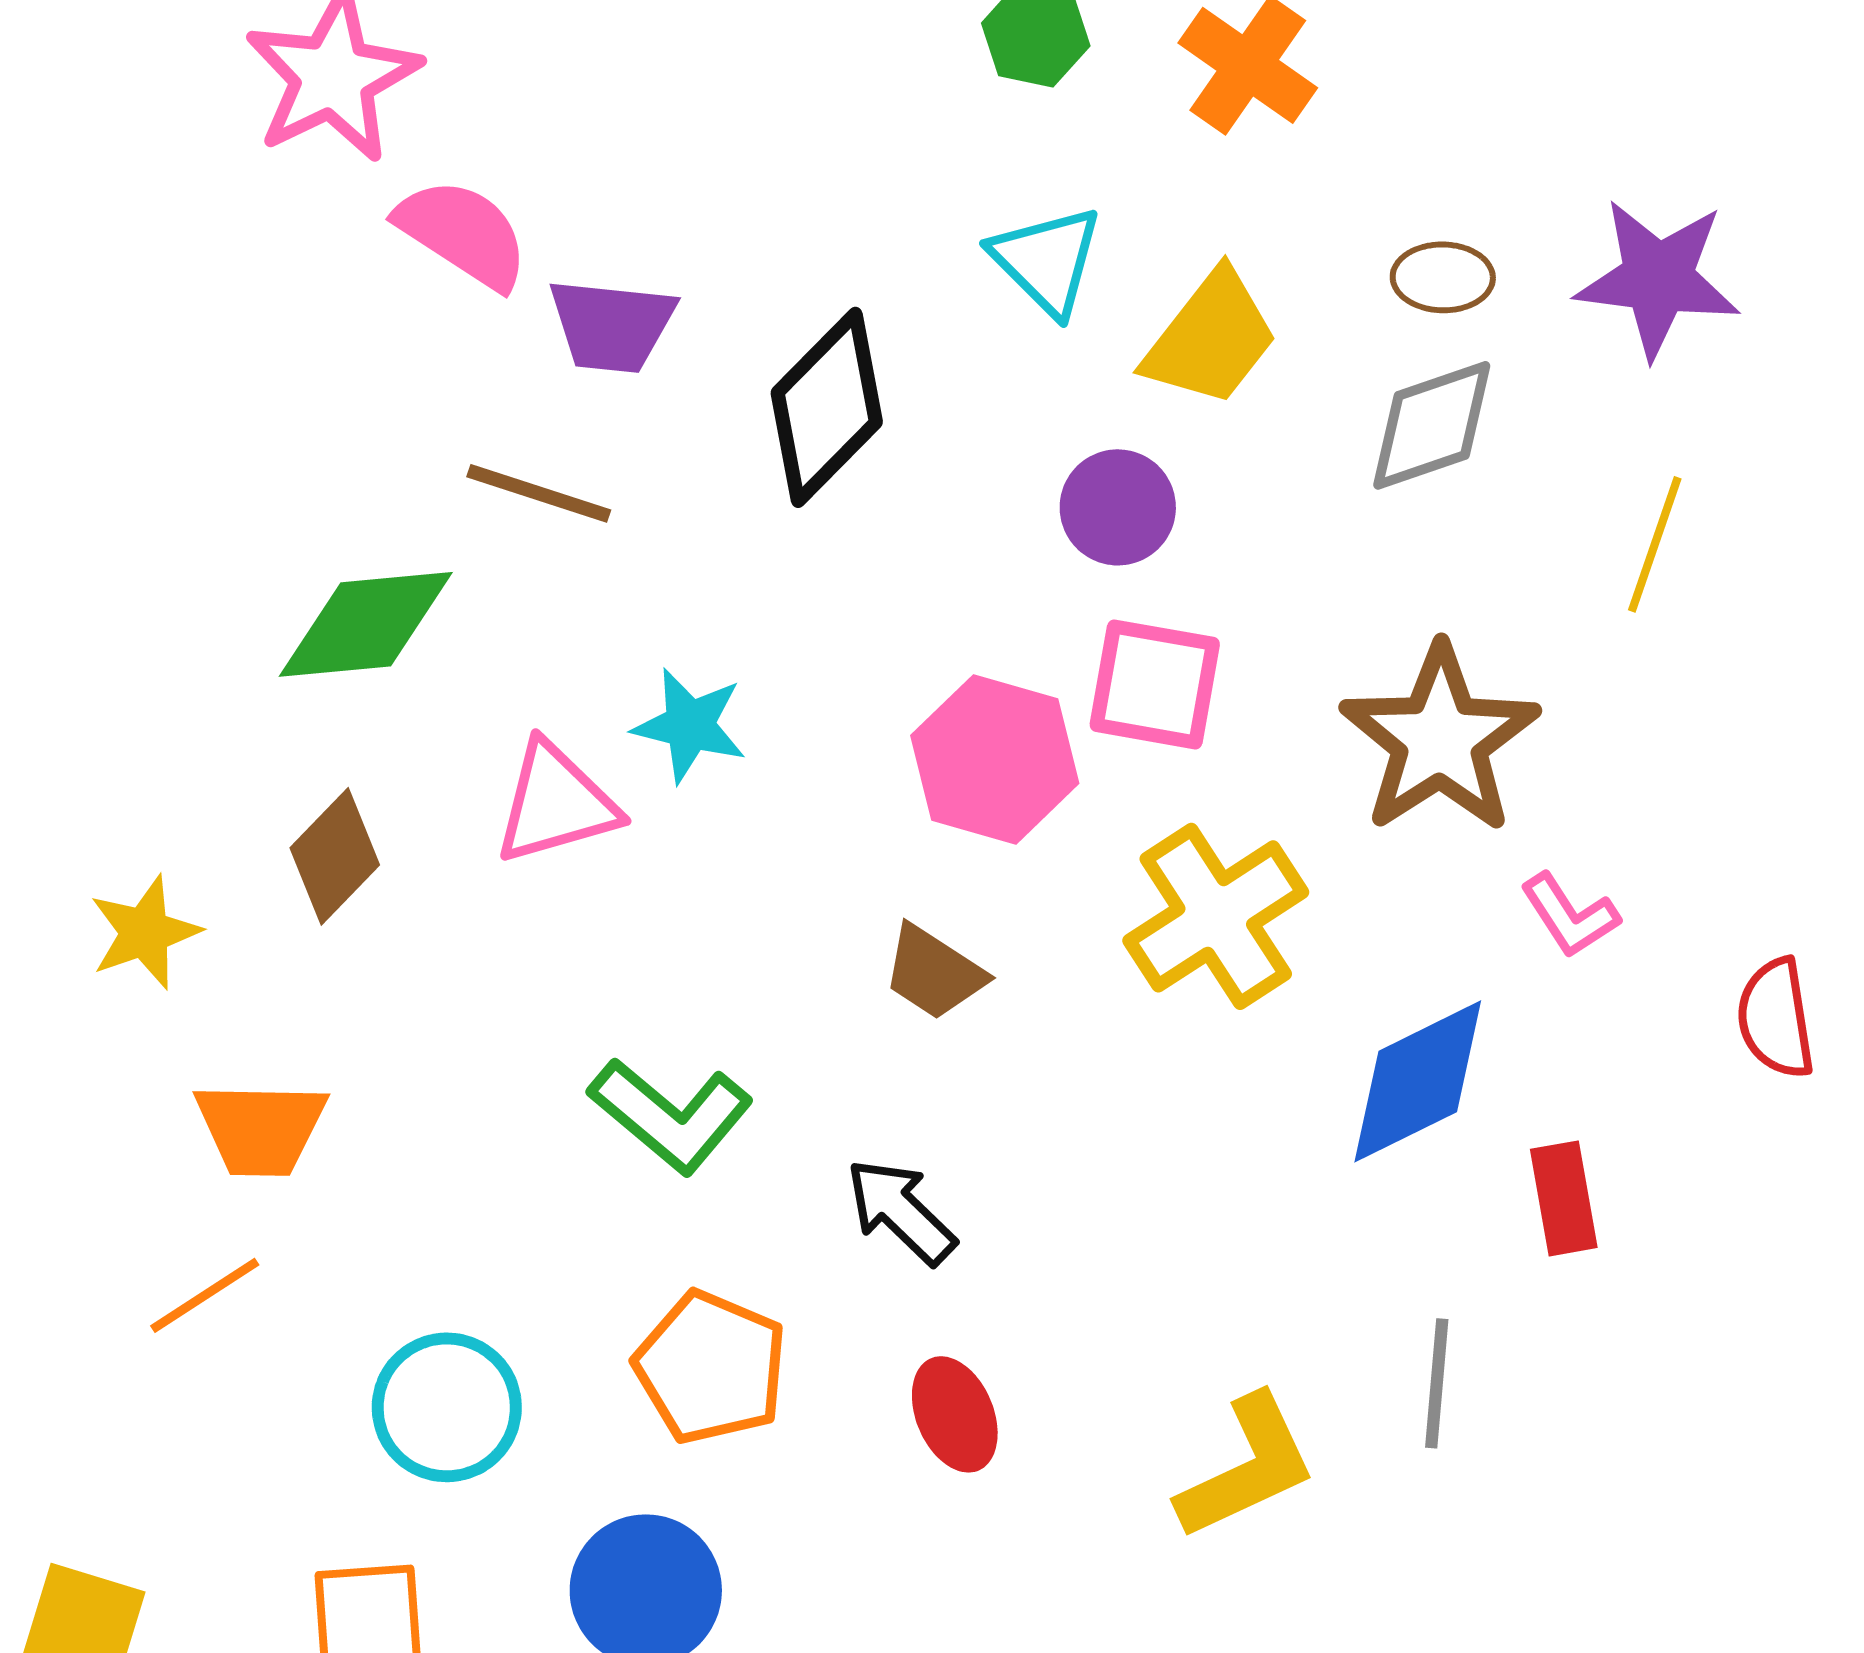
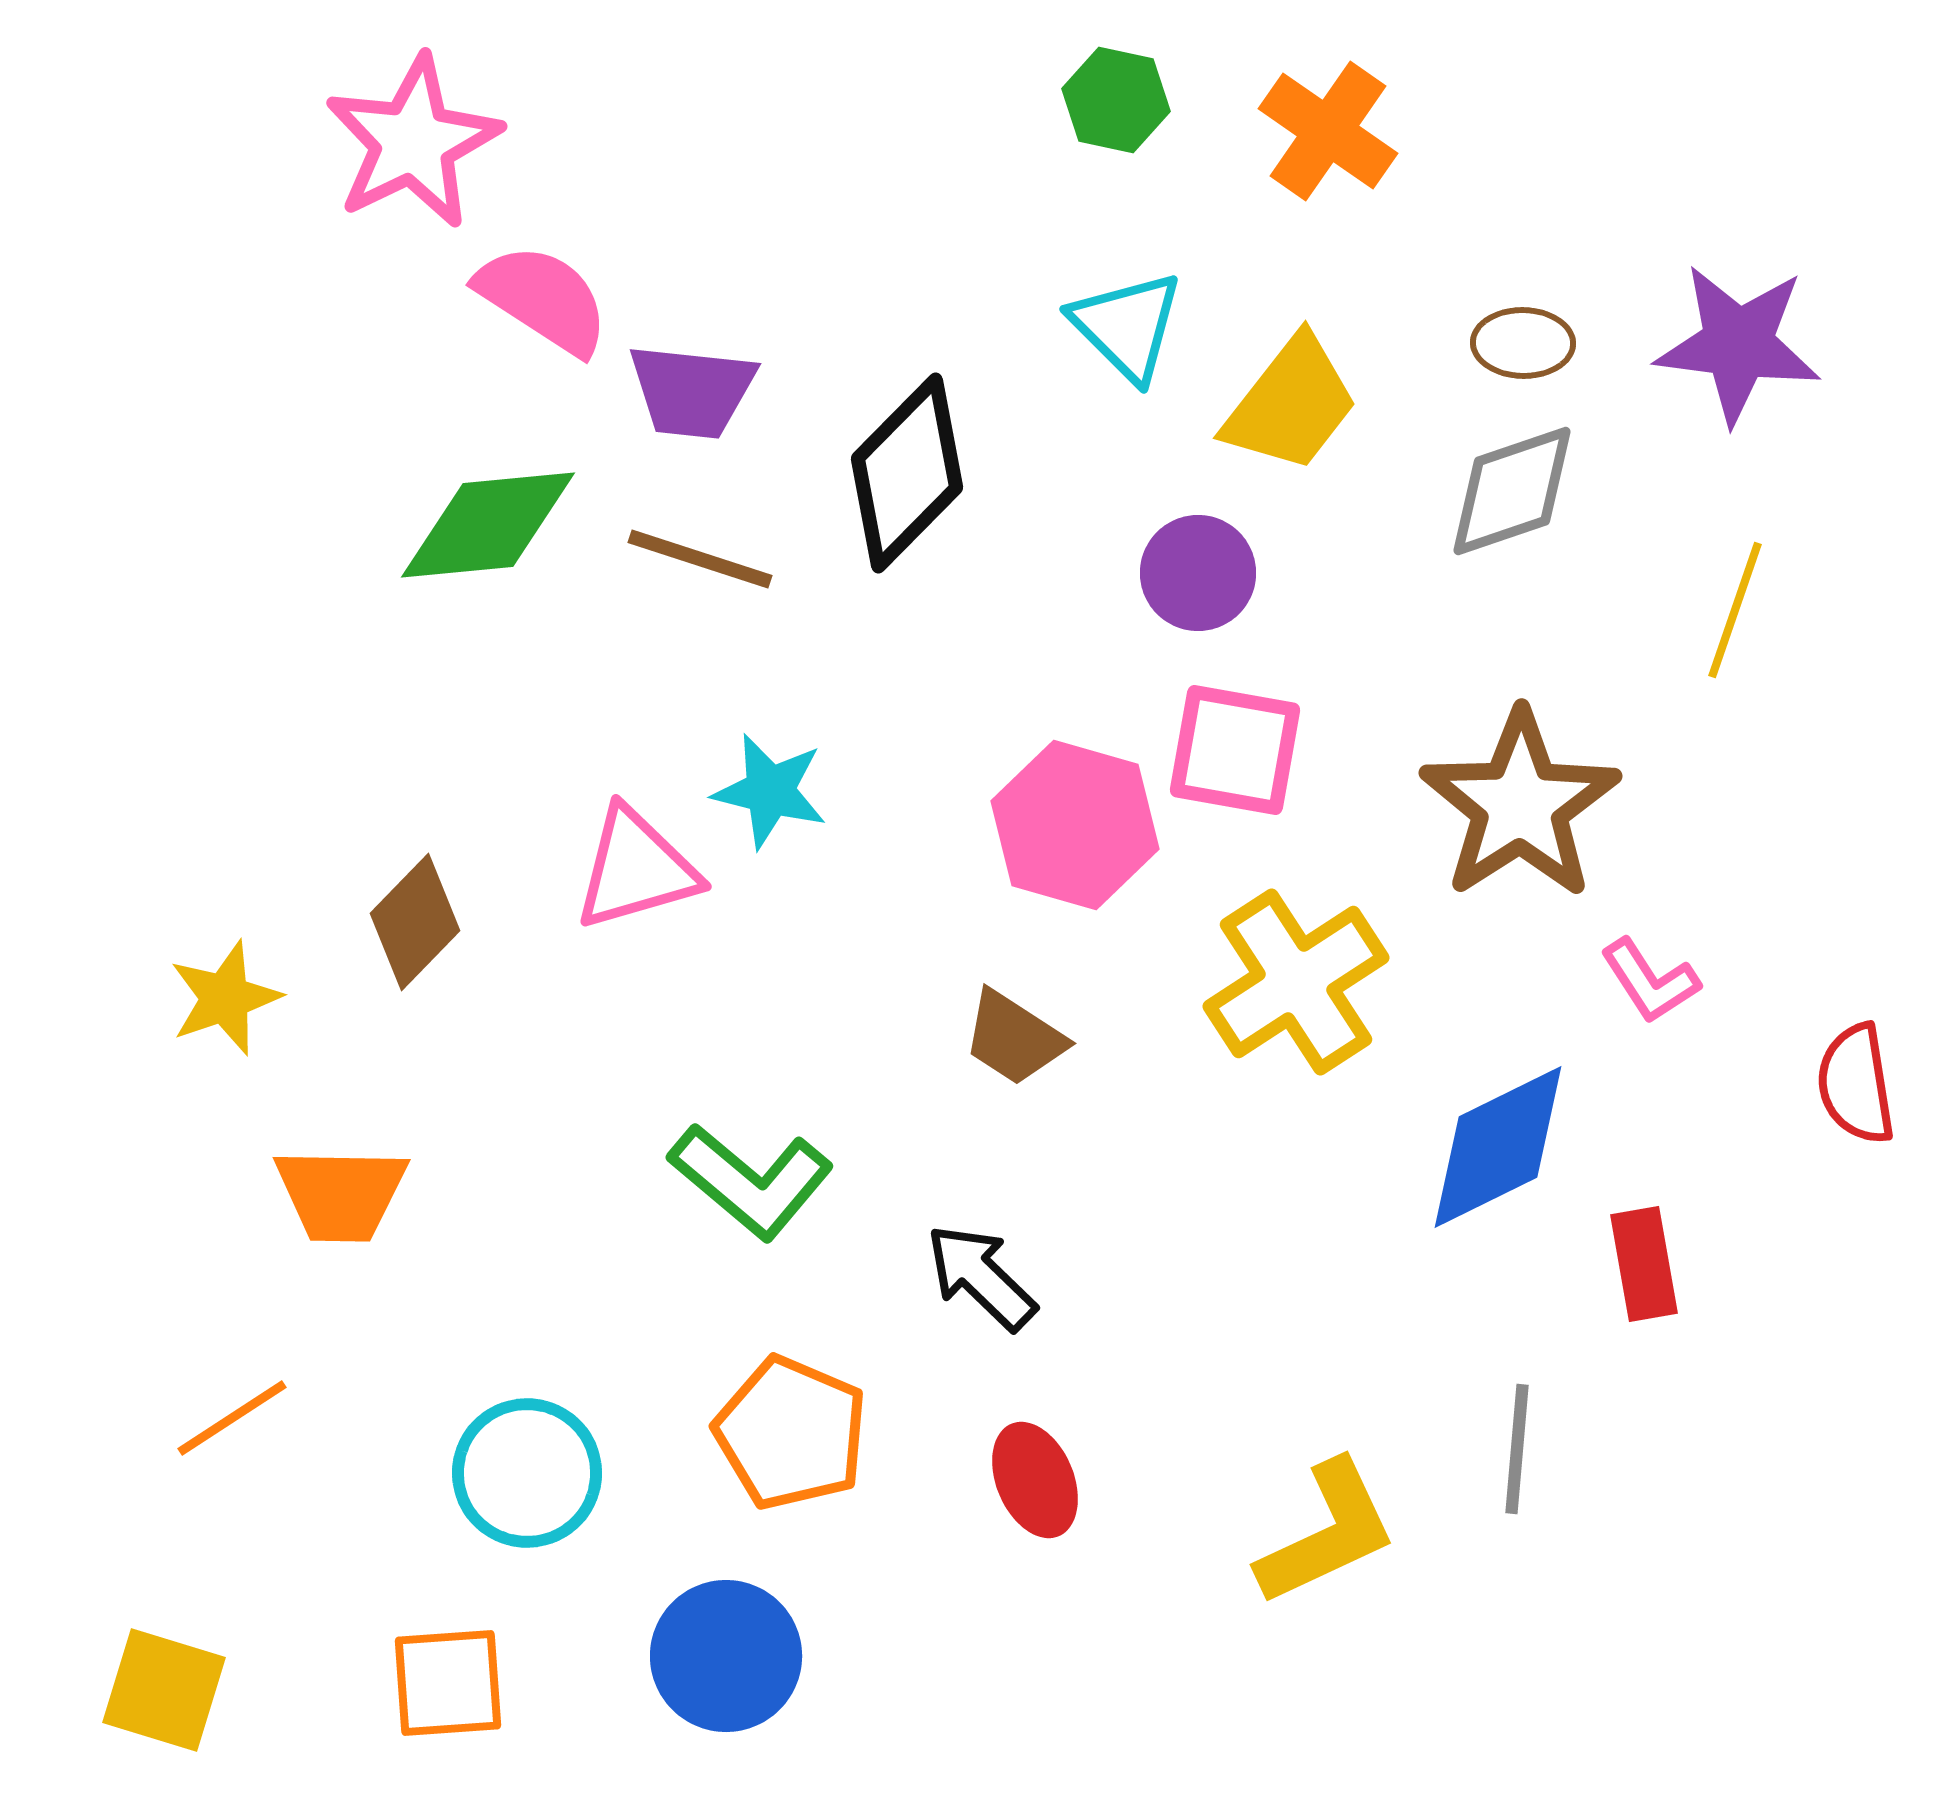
brown line: (539, 493) -> (700, 559), moved
green diamond: (366, 624) -> (488, 525), moved
orange line: (205, 1295) -> (232, 1418), moved

